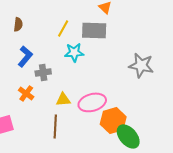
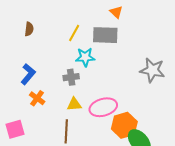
blue L-shape: (25, 56) -> (28, 74), moved
gray cross: (43, 72) -> (71, 77), moved

